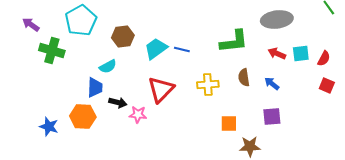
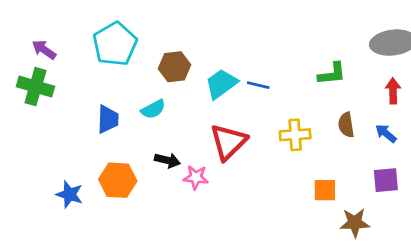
green L-shape: (234, 42) -> (332, 74), size x0.7
green cross: (52, 50) -> (35, 87), moved
red arrow: (277, 54) -> (393, 91), turned 66
blue trapezoid: (95, 88) -> (108, 119), moved

